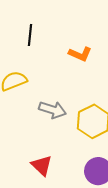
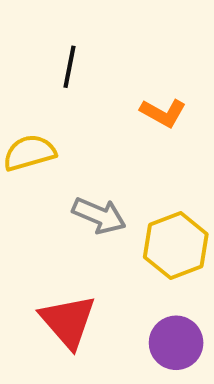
red triangle: (42, 165) -> (68, 321), size x1.4

